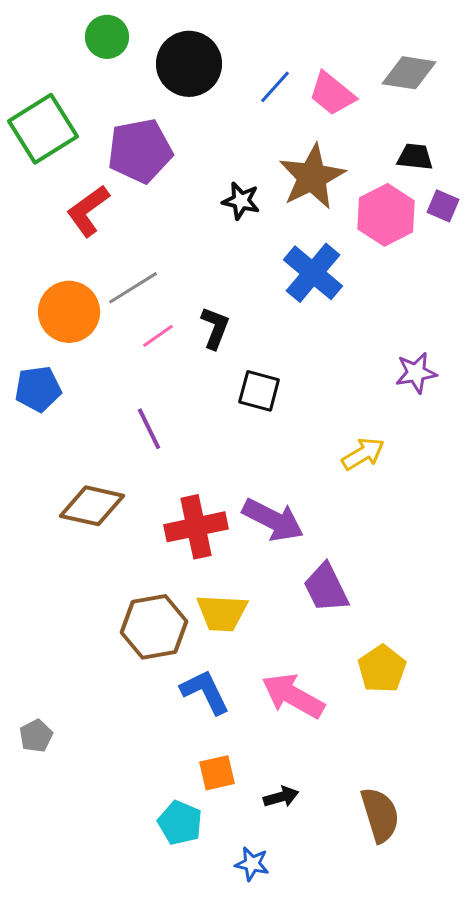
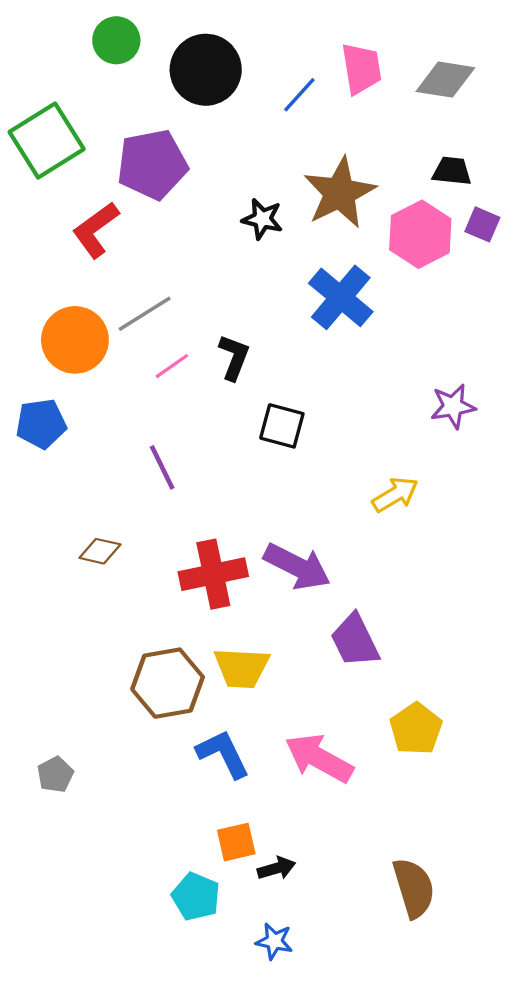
pink trapezoid: (332, 94) -> (361, 69), moved, turned -138
brown diamond: (92, 506) -> (100, 551), size x0.6
gray pentagon: (36, 736) -> (55, 775), moved
black arrow: (281, 797) -> (276, 868), moved

